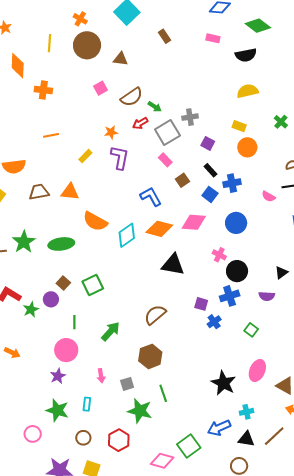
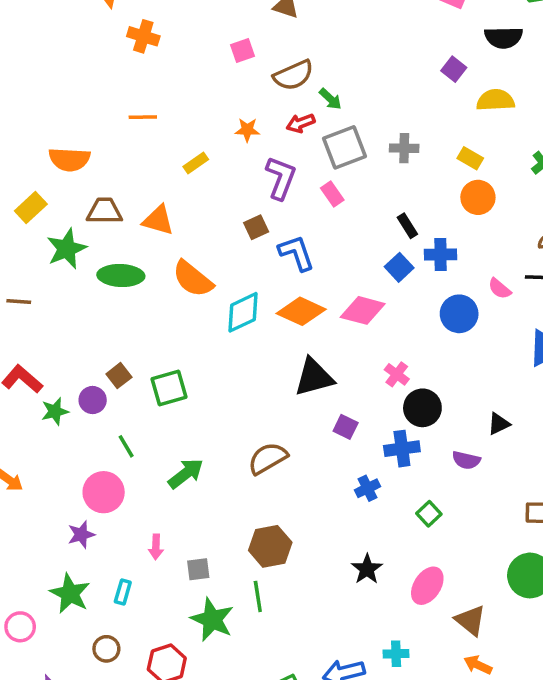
gray cross: (190, 117) -> (404, 148), moved
purple square: (208, 143) -> (454, 69), moved
purple L-shape: (120, 158) -> (281, 178), moved
brown square: (182, 180) -> (256, 227), moved
blue circle: (236, 223) -> (459, 314), moved
green star: (24, 242) -> (67, 249), moved
green ellipse: (61, 244) -> (121, 275), moved
black triangle: (173, 265) -> (314, 377), turned -35
purple square: (201, 304) -> (346, 427), moved
green line: (74, 322) -> (126, 446), turned -40
brown hexagon: (150, 356) -> (270, 546), moved
black star: (223, 383) -> (367, 569), moved, size x0.7

